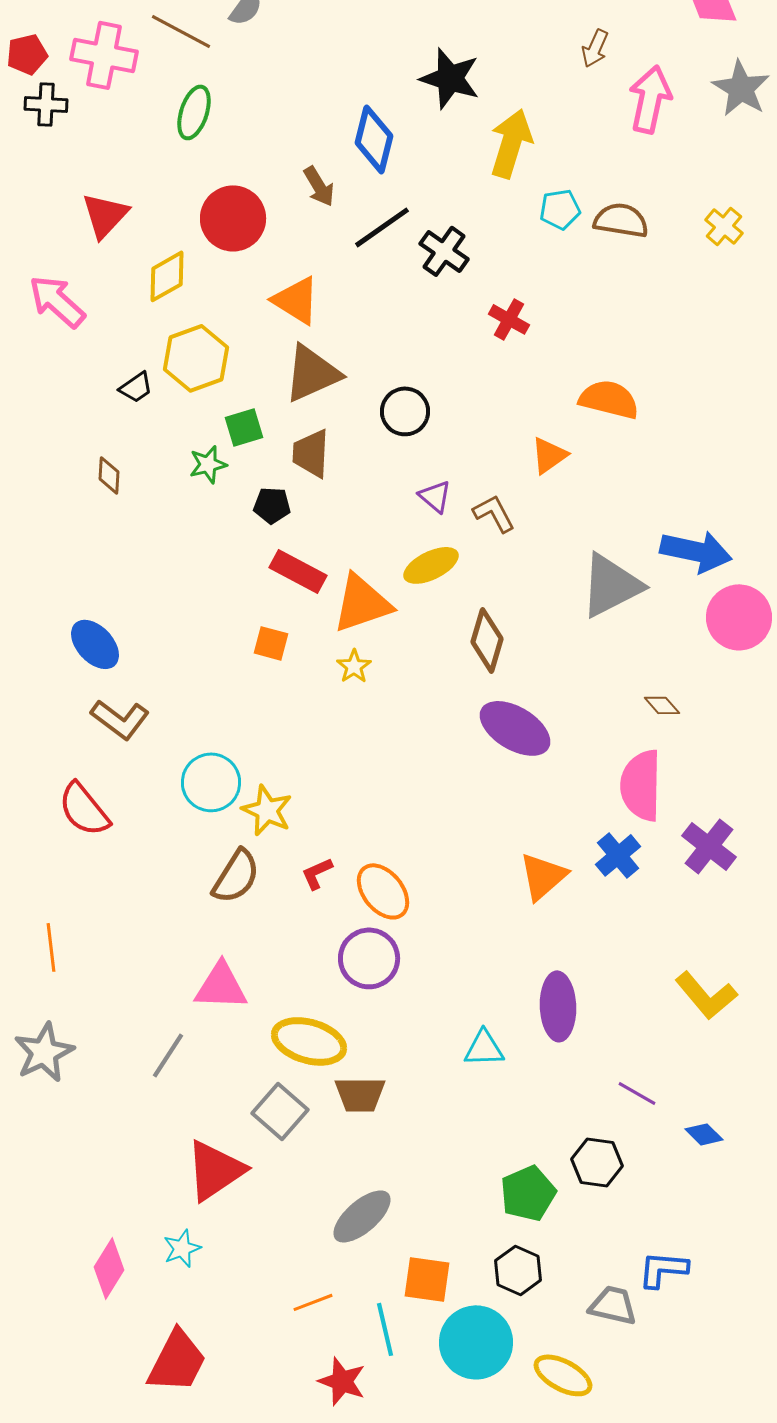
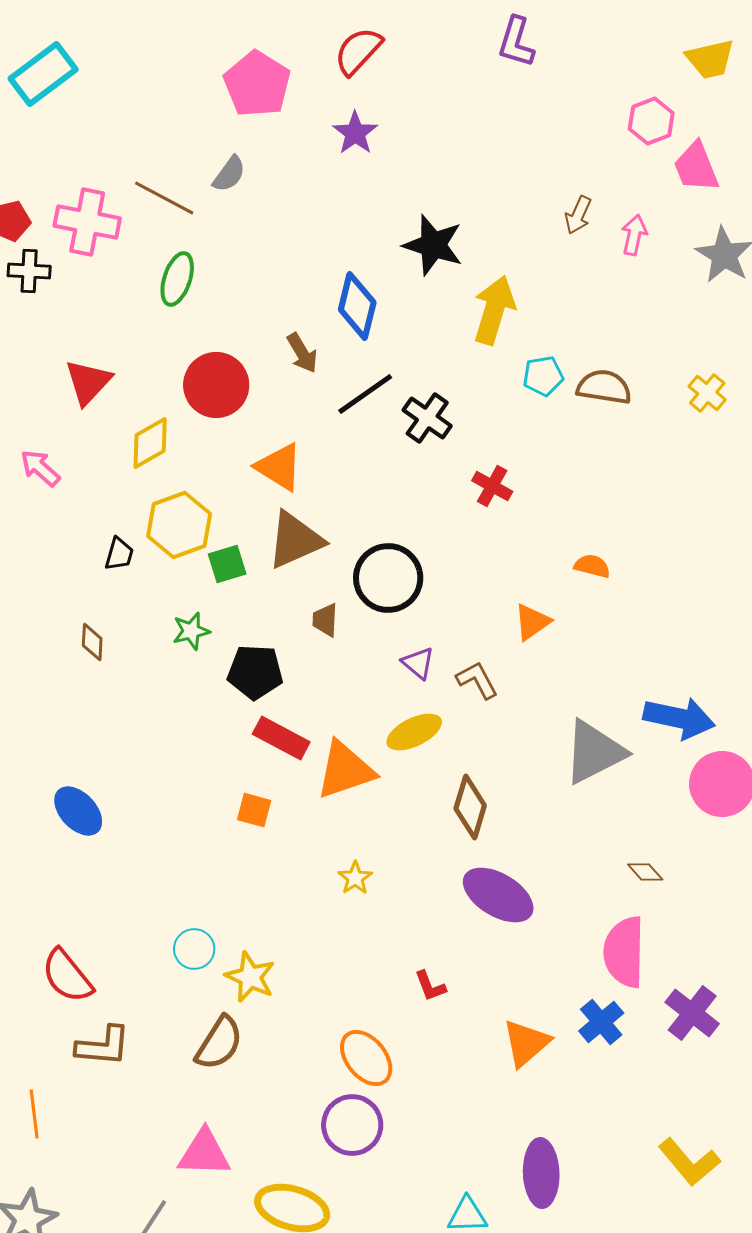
pink arrow: (650, 99) -> (634, 235), moved, size x0.6
pink arrow: (57, 301) -> (40, 468), size x0.7
black trapezoid: (136, 387) -> (119, 554), turned -39
orange semicircle: (609, 399) -> (592, 566), size x0.6
black circle: (405, 411) -> (388, 578), size x1.4
green square: (244, 427) -> (227, 564), moved
brown trapezoid: (311, 453) -> (325, 620), moved, size x0.7
black pentagon: (272, 505) -> (255, 672), size x1.5
yellow star: (354, 666) -> (355, 878), moved
brown L-shape: (120, 719) -> (103, 1046), moved, turned -32
cyan circle: (211, 782) -> (194, 949), size x0.7
red L-shape: (317, 873) -> (430, 986), moved, turned -87

